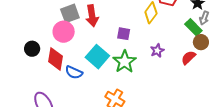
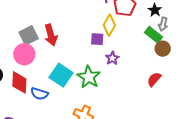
purple square: (124, 34) -> (97, 39), moved
purple star: (157, 51) -> (112, 58), moved
red semicircle: (188, 58) -> (154, 79), moved

